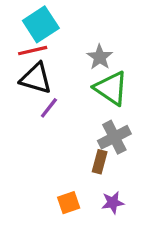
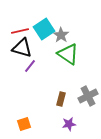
cyan square: (41, 24) -> (44, 29), moved
gray cross: (114, 137) -> (88, 96), moved
orange square: (69, 203) -> (24, 124), moved

